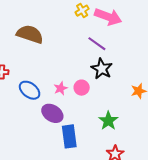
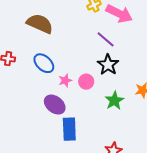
blue ellipse: (30, 90) -> (44, 63), moved
green star: (108, 121) -> (114, 101), moved

